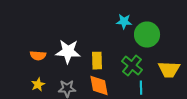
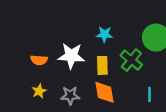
cyan star: (124, 22) -> (105, 34), moved
green cross: (132, 66) -> (131, 60), moved

